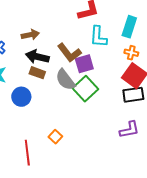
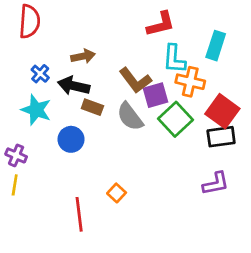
orange cross: (131, 53) -> (190, 82), moved, size x1.5
black arrow: (37, 57) -> (74, 86), moved
green square: (85, 89) -> (176, 119), moved

